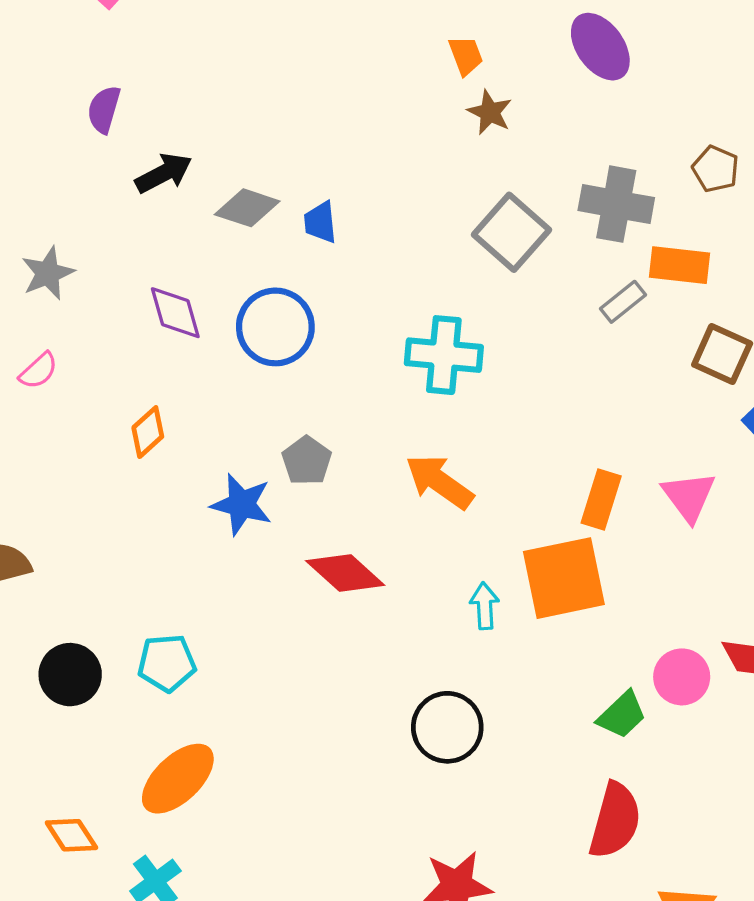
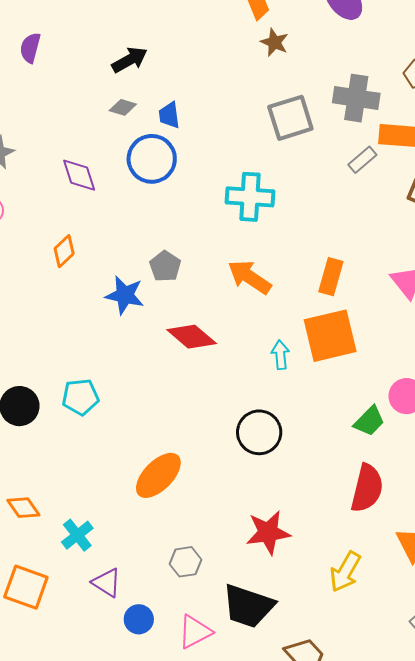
black arrow: (164, 173) -> (130, 60), moved
gray diamond: (247, 208) -> (123, 107), size x0.7
gray square: (511, 232) -> (290, 118), turned 33
blue circle: (275, 327) -> (152, 159), moved
orange rectangle: (601, 500) -> (331, 277), moved
orange ellipse: (178, 779) -> (158, 475), moved

